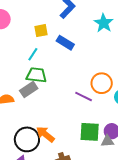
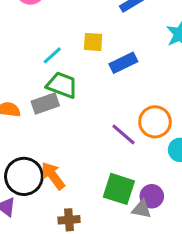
yellow square: (41, 31) -> (93, 42), moved
blue rectangle: (65, 43) -> (123, 63), moved, turned -72
cyan line: (33, 54) -> (52, 55), moved

